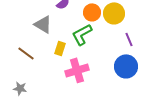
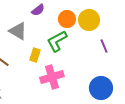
blue circle: (126, 66) -> (101, 88), moved

